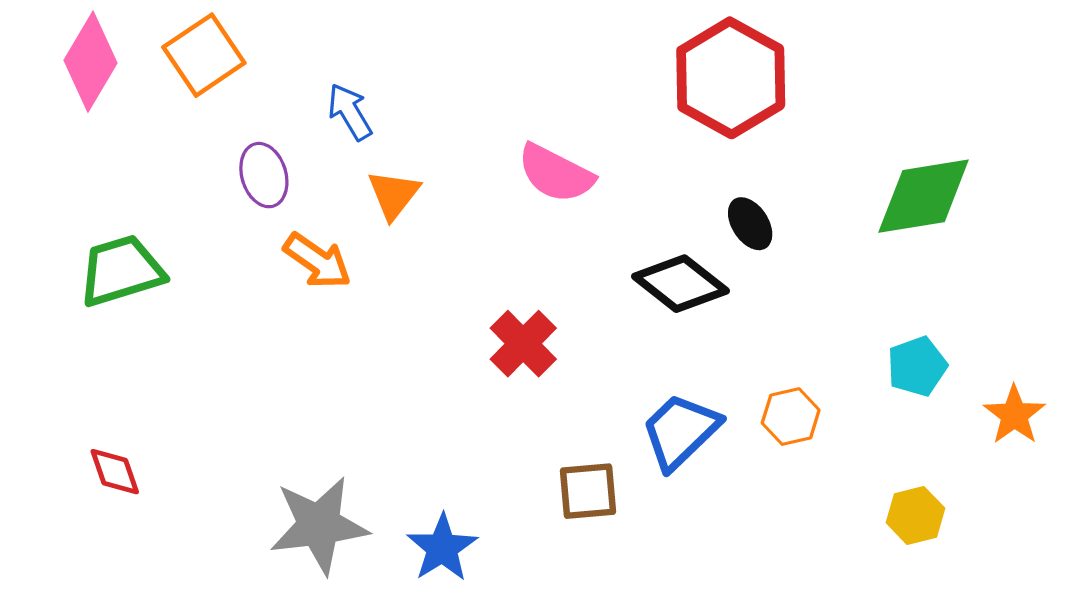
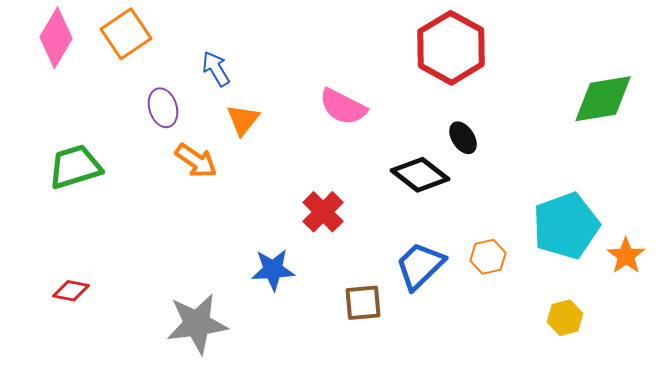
green diamond: (924, 196) -> (603, 99), moved
cyan pentagon: (917, 366) -> (566, 226), size x1.8
red diamond: (115, 472) -> (71, 291), turned -60
blue star: (442, 548) -> (273, 270), moved, turned 30

